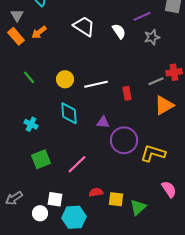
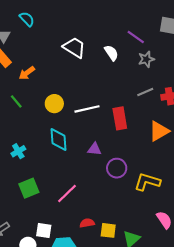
purple line: (142, 16) -> (136, 37), turned 60
orange arrow: (39, 32) -> (27, 73), moved
gray line: (156, 81) -> (145, 92), moved
red rectangle: (127, 93) -> (120, 118), size x1.5
cyan cross: (31, 124) -> (18, 151), turned 32
purple circle: (124, 140) -> (117, 168), size x0.7

